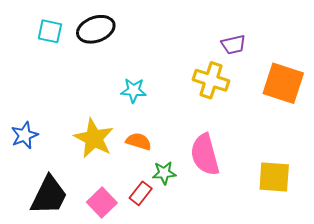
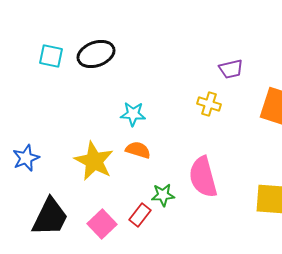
yellow cross: (211, 80) -> (209, 104), size x0.7
orange semicircle: (139, 141) -> (138, 150), moved

